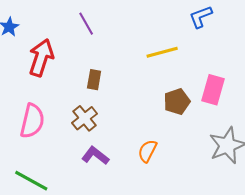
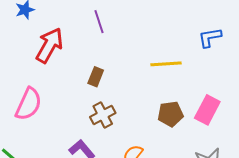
brown cross: (84, 118) -> (103, 115), moved

